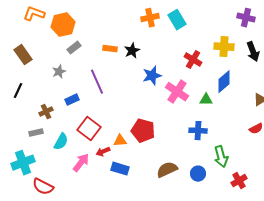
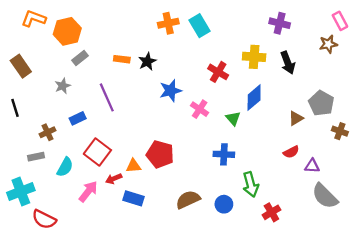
black line: (18, 91) -> (15, 108), turned -42
pink cross: (177, 92) -> (200, 109), size x0.7
green triangle: (206, 100) -> (233, 118), turned 48

